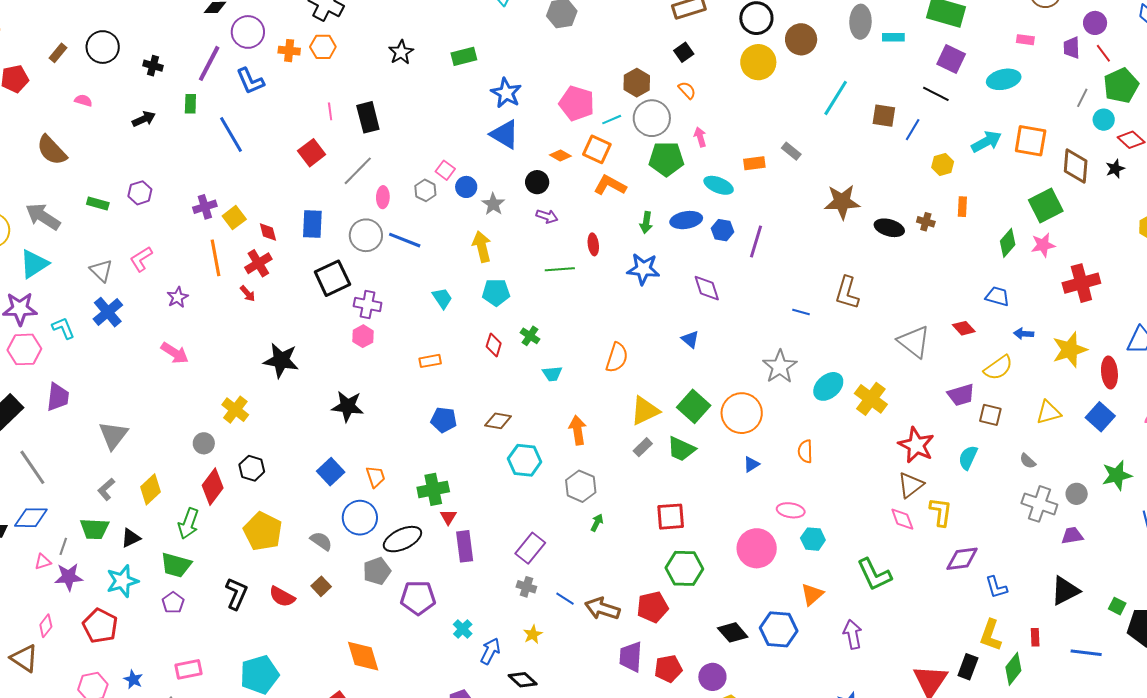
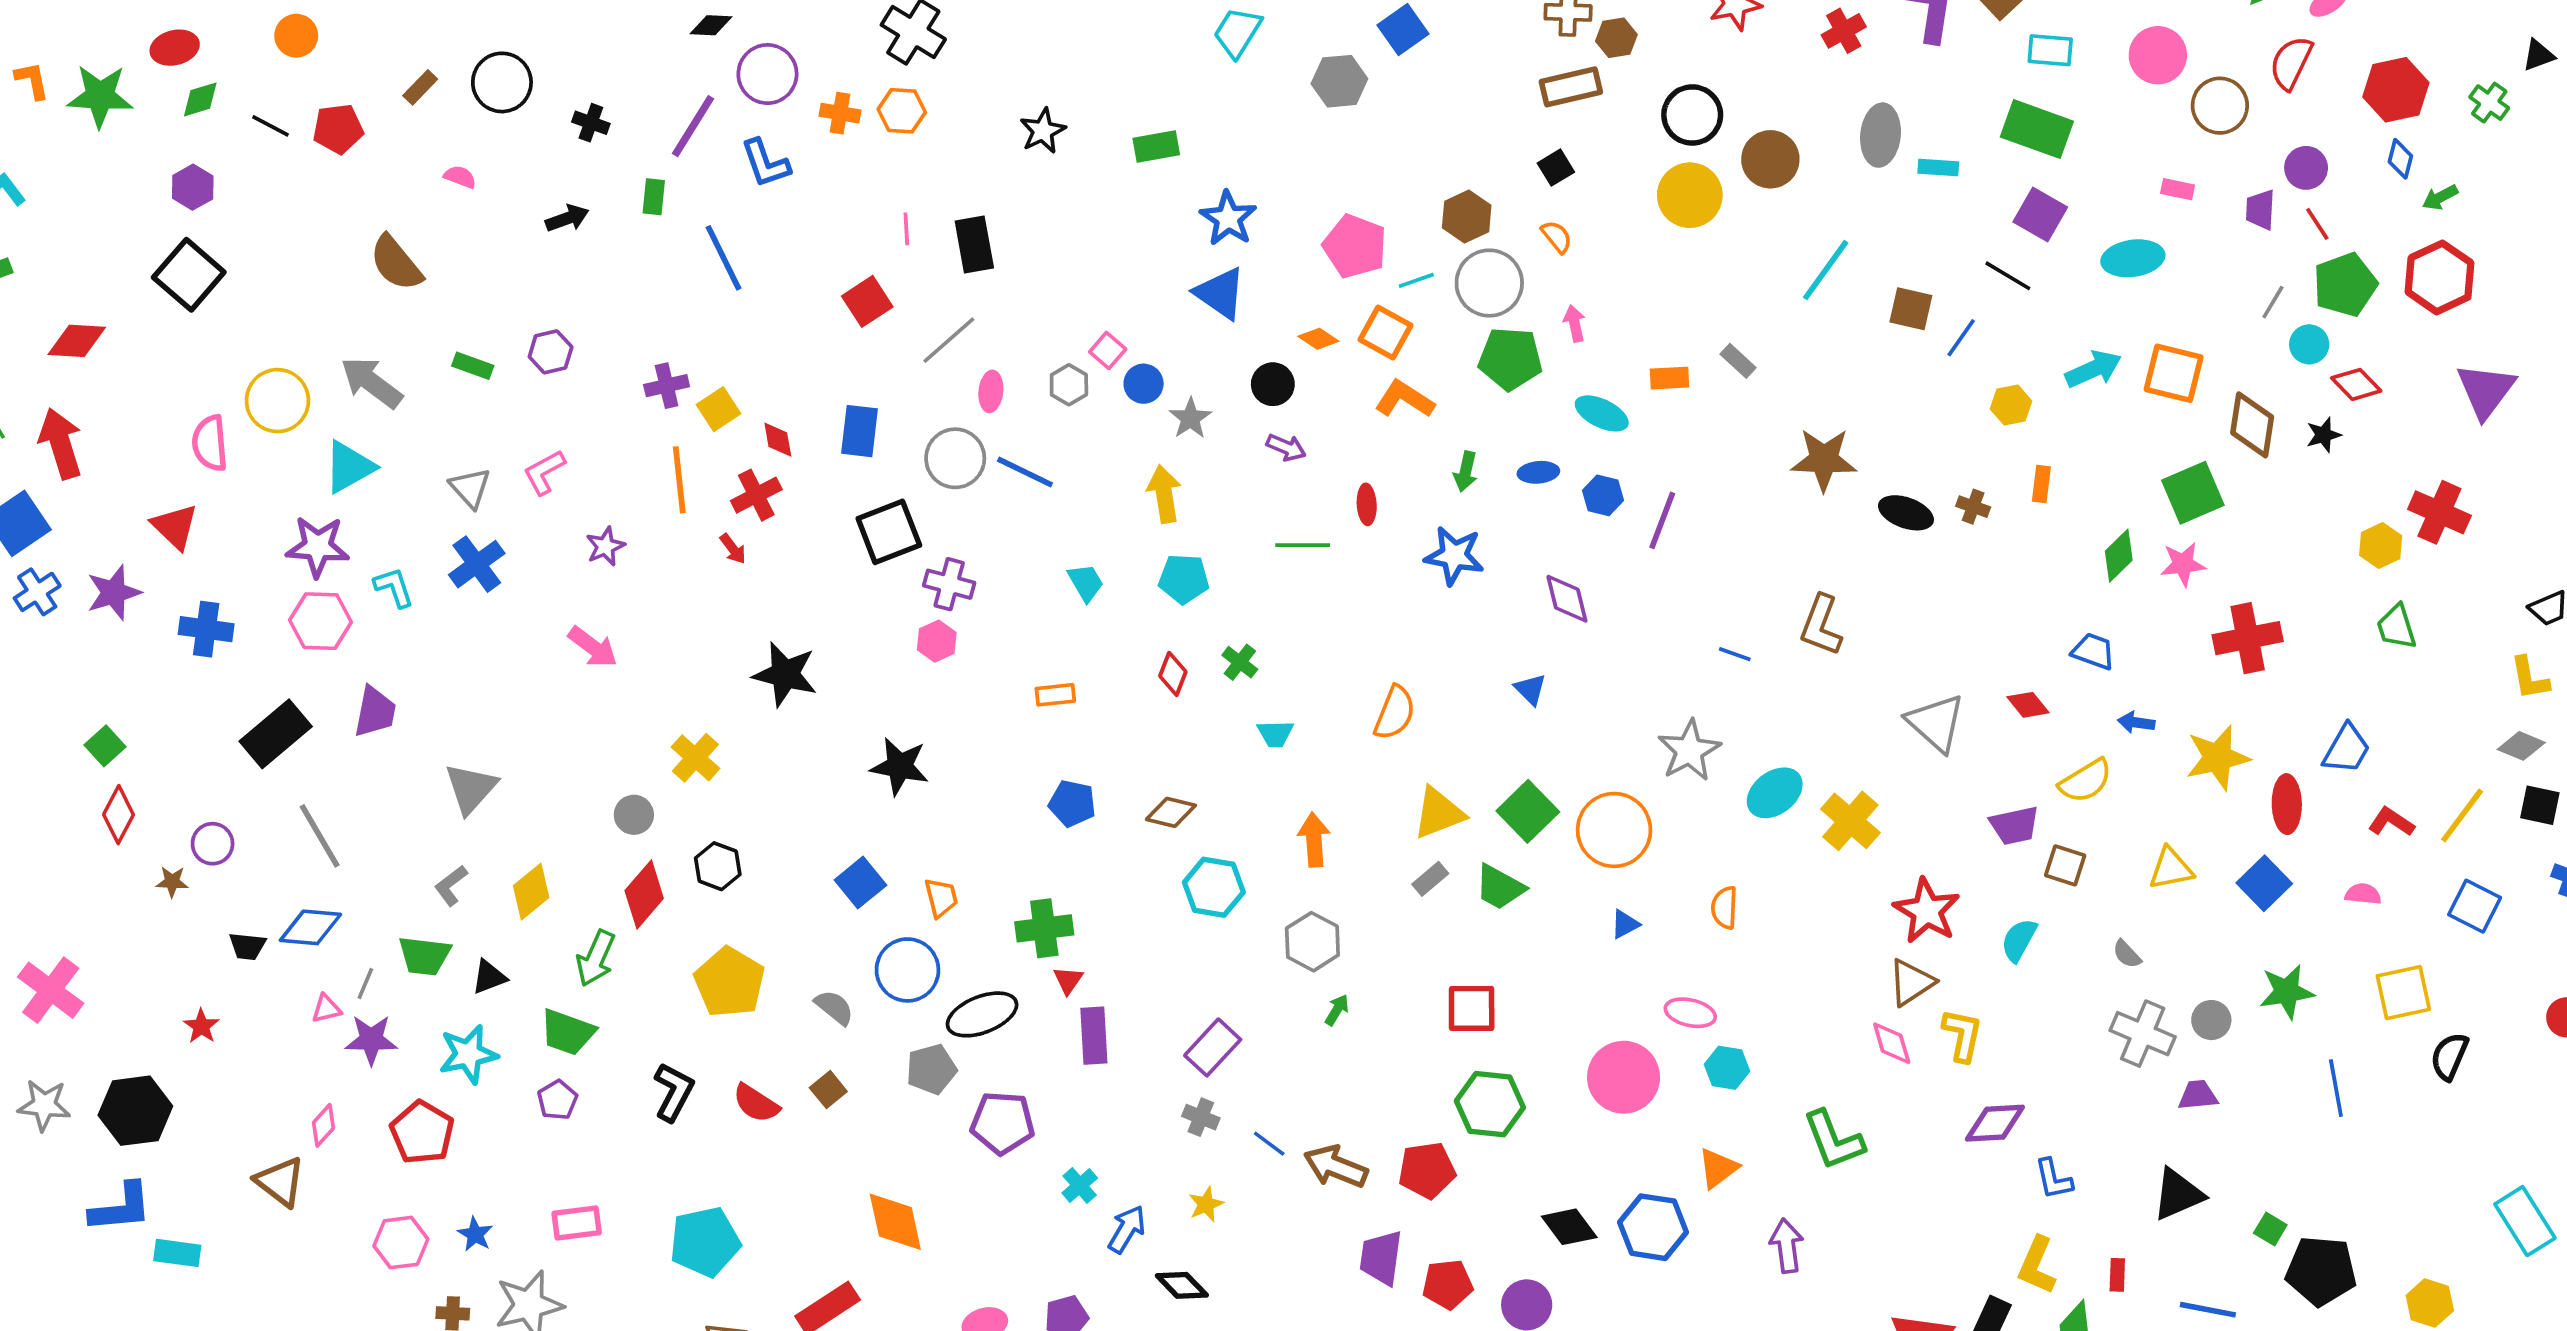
blue ellipse: (686, 220) -> (1538, 472), size x0.7

